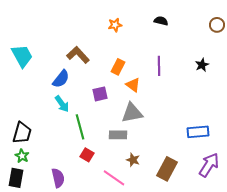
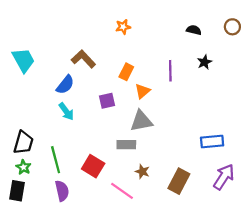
black semicircle: (161, 21) -> (194, 30), moved
black star: (202, 65) -> (205, 62), moved
orange triangle: (133, 85) -> (142, 91), turned 42
green line: (80, 127) -> (56, 160), moved
red square: (87, 155) -> (93, 166), size x1.5

